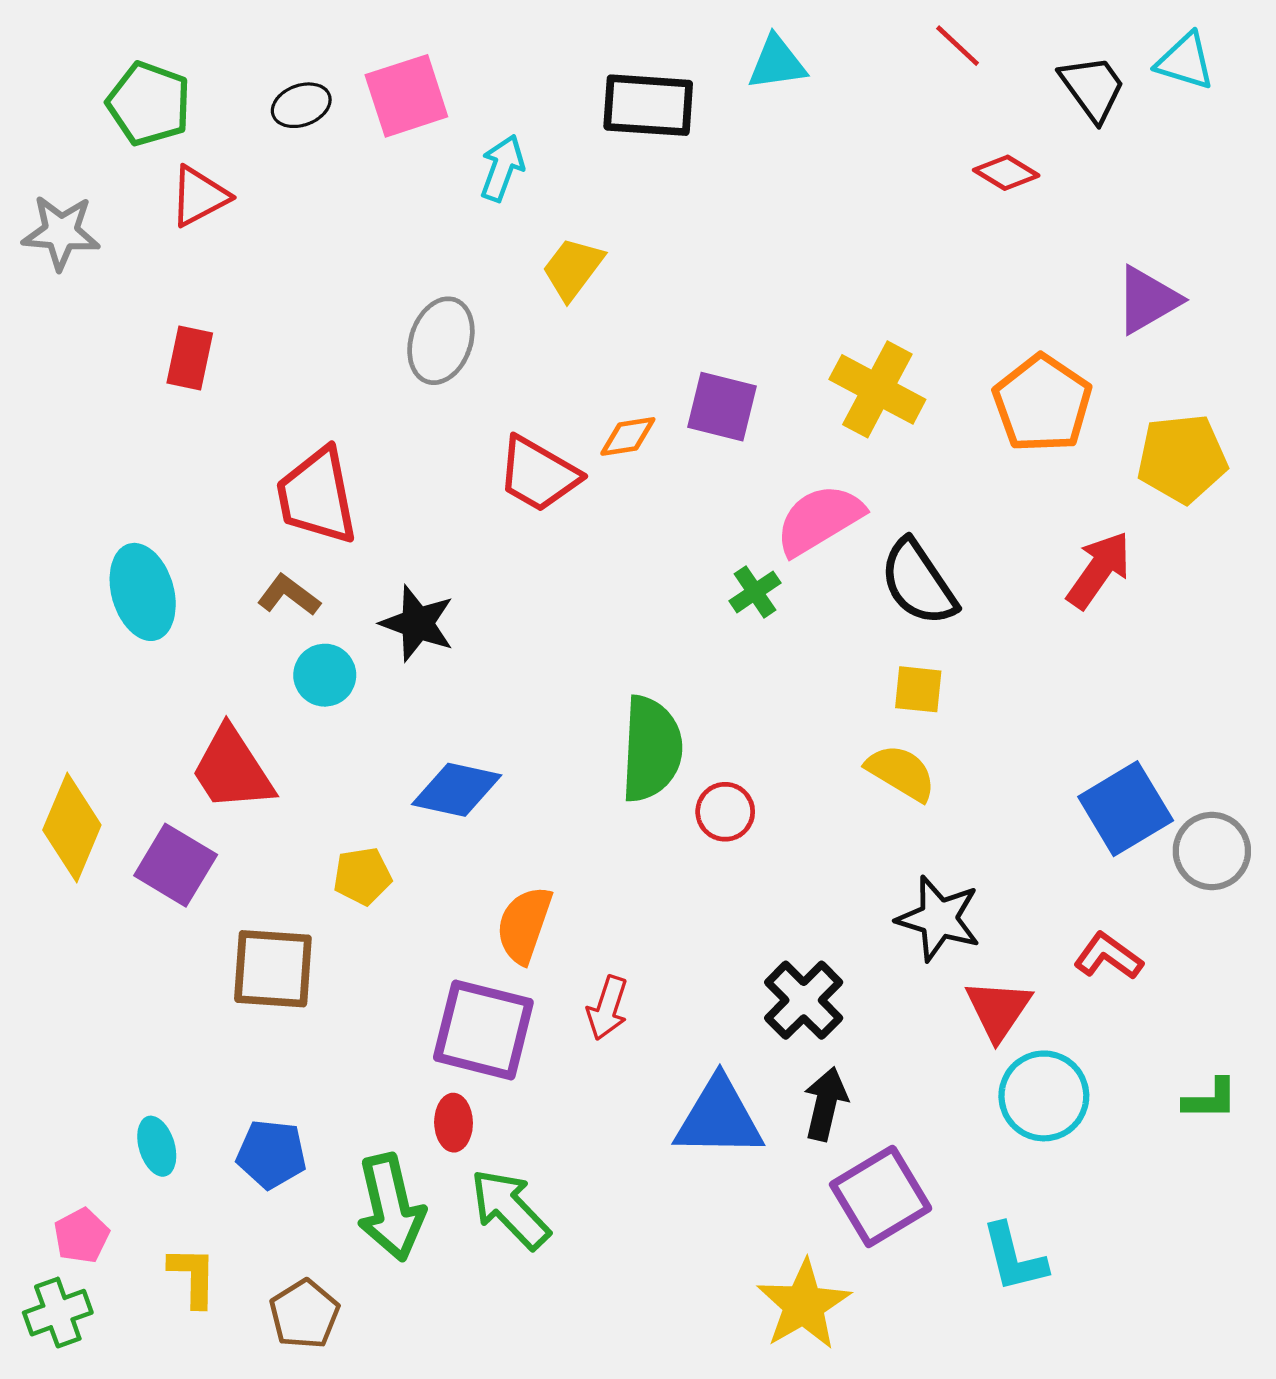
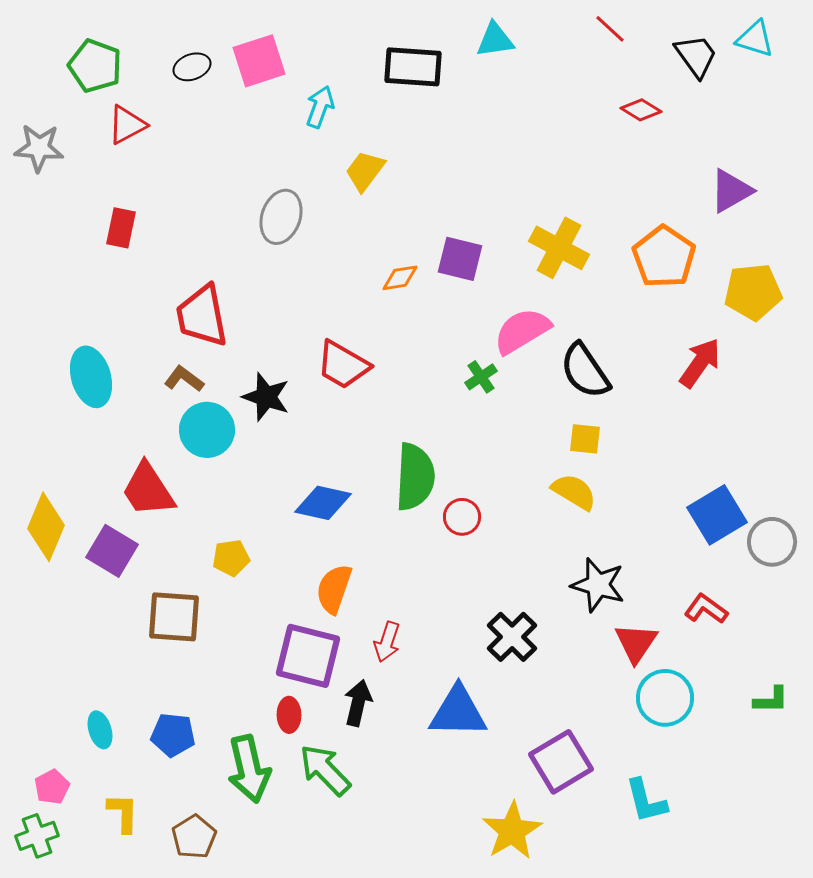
red trapezoid: (538, 474) -> (343, 365), moved
cyan circle: (325, 675) -> (207, 430), size x1.4
blue diamond: (457, 790) -> (323, 503), moved
black arrow: (826, 1104) -> (358, 703), moved

